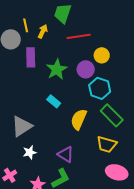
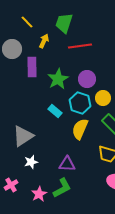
yellow line: (26, 25) -> (27, 22), moved, turned -32
yellow circle: (102, 55) -> (103, 98), moved
cyan hexagon: (100, 88) -> (80, 103), moved
purple triangle: (66, 154) -> (67, 164), turned -30

